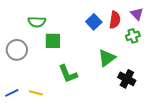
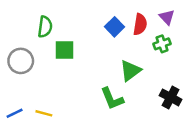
green semicircle: (37, 22) -> (45, 27), turned -84
green L-shape: (68, 74) -> (112, 99), moved
black cross: (127, 79) -> (171, 97), moved

